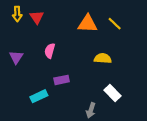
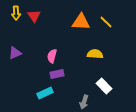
pink semicircle: (50, 51) -> (52, 56), moved
purple triangle: (16, 57) -> (15, 53), turned 32
cyan rectangle: (39, 96) -> (45, 93), moved

